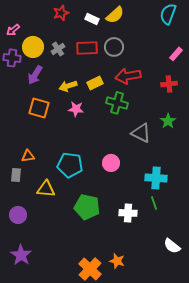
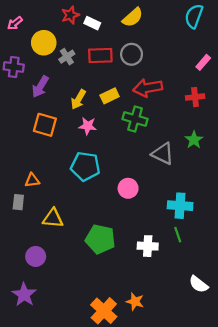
white rectangle: (92, 19) -> (92, 23), moved
pink arrow: (13, 30) -> (15, 23), moved
yellow circle: (33, 47) -> (44, 43), moved
yellow arrow: (68, 86) -> (78, 99), turned -42
cyan pentagon: (70, 165) -> (85, 166), moved
purple circle: (18, 215) -> (36, 256), moved

